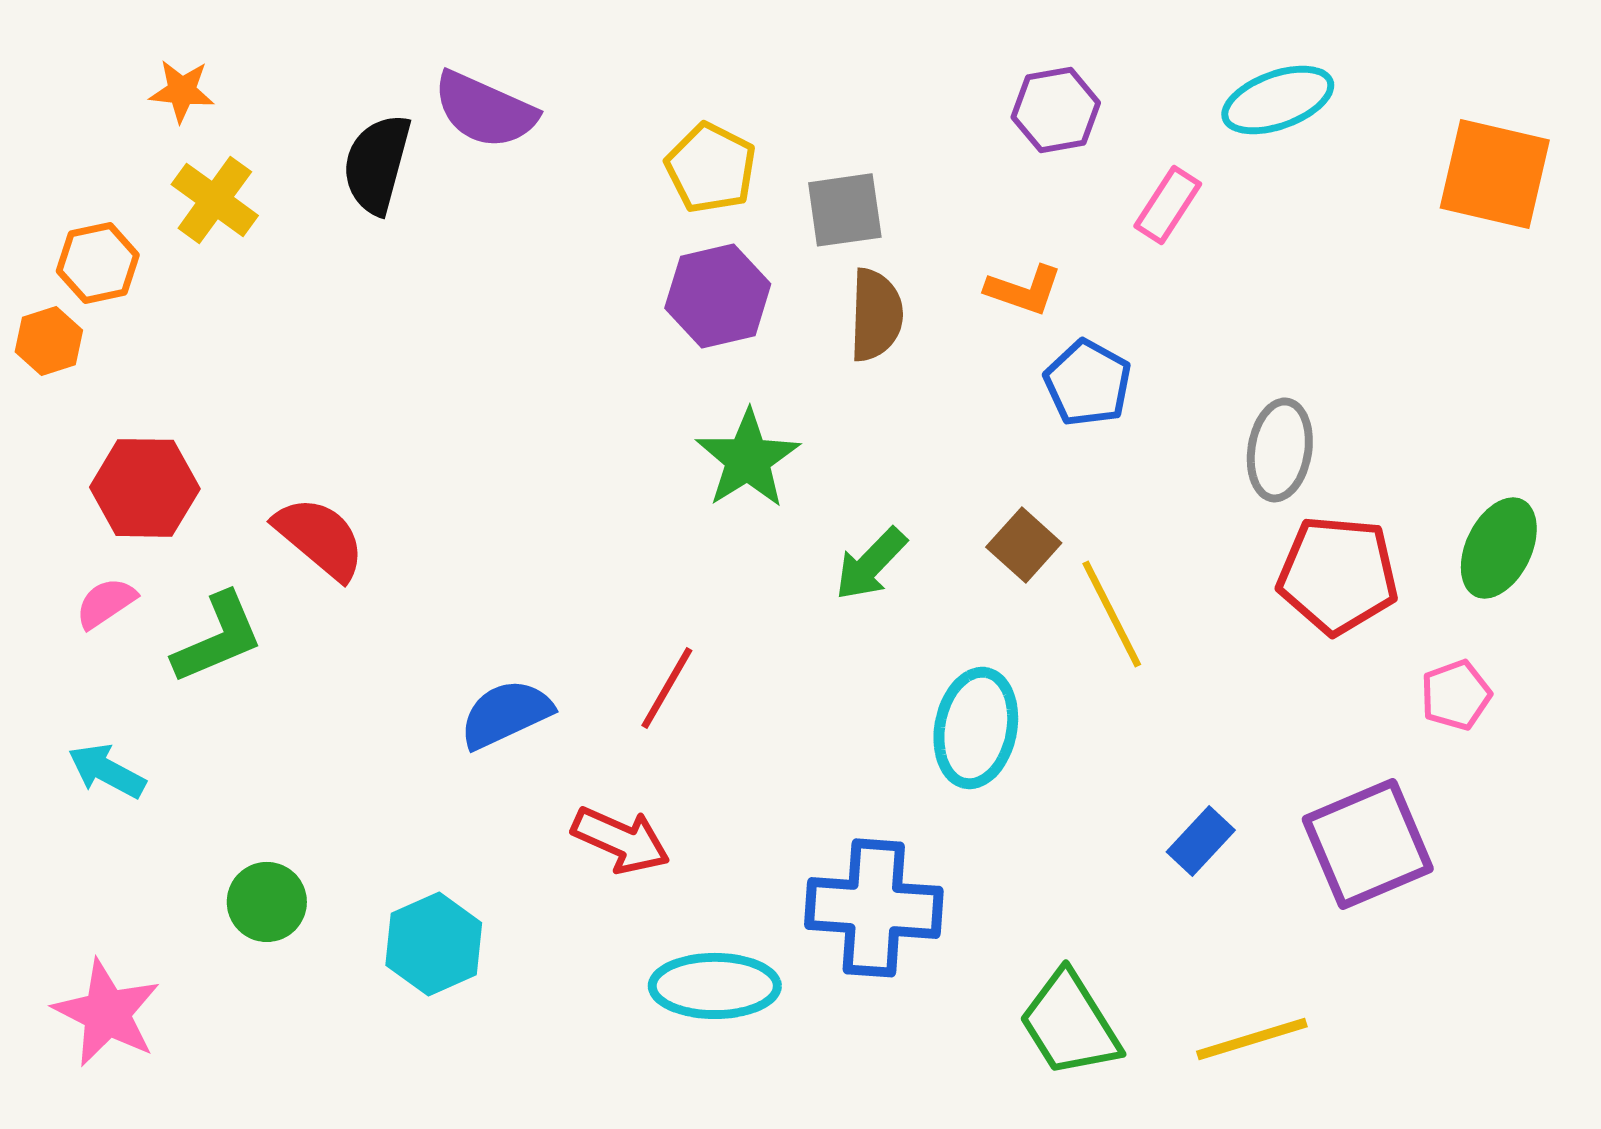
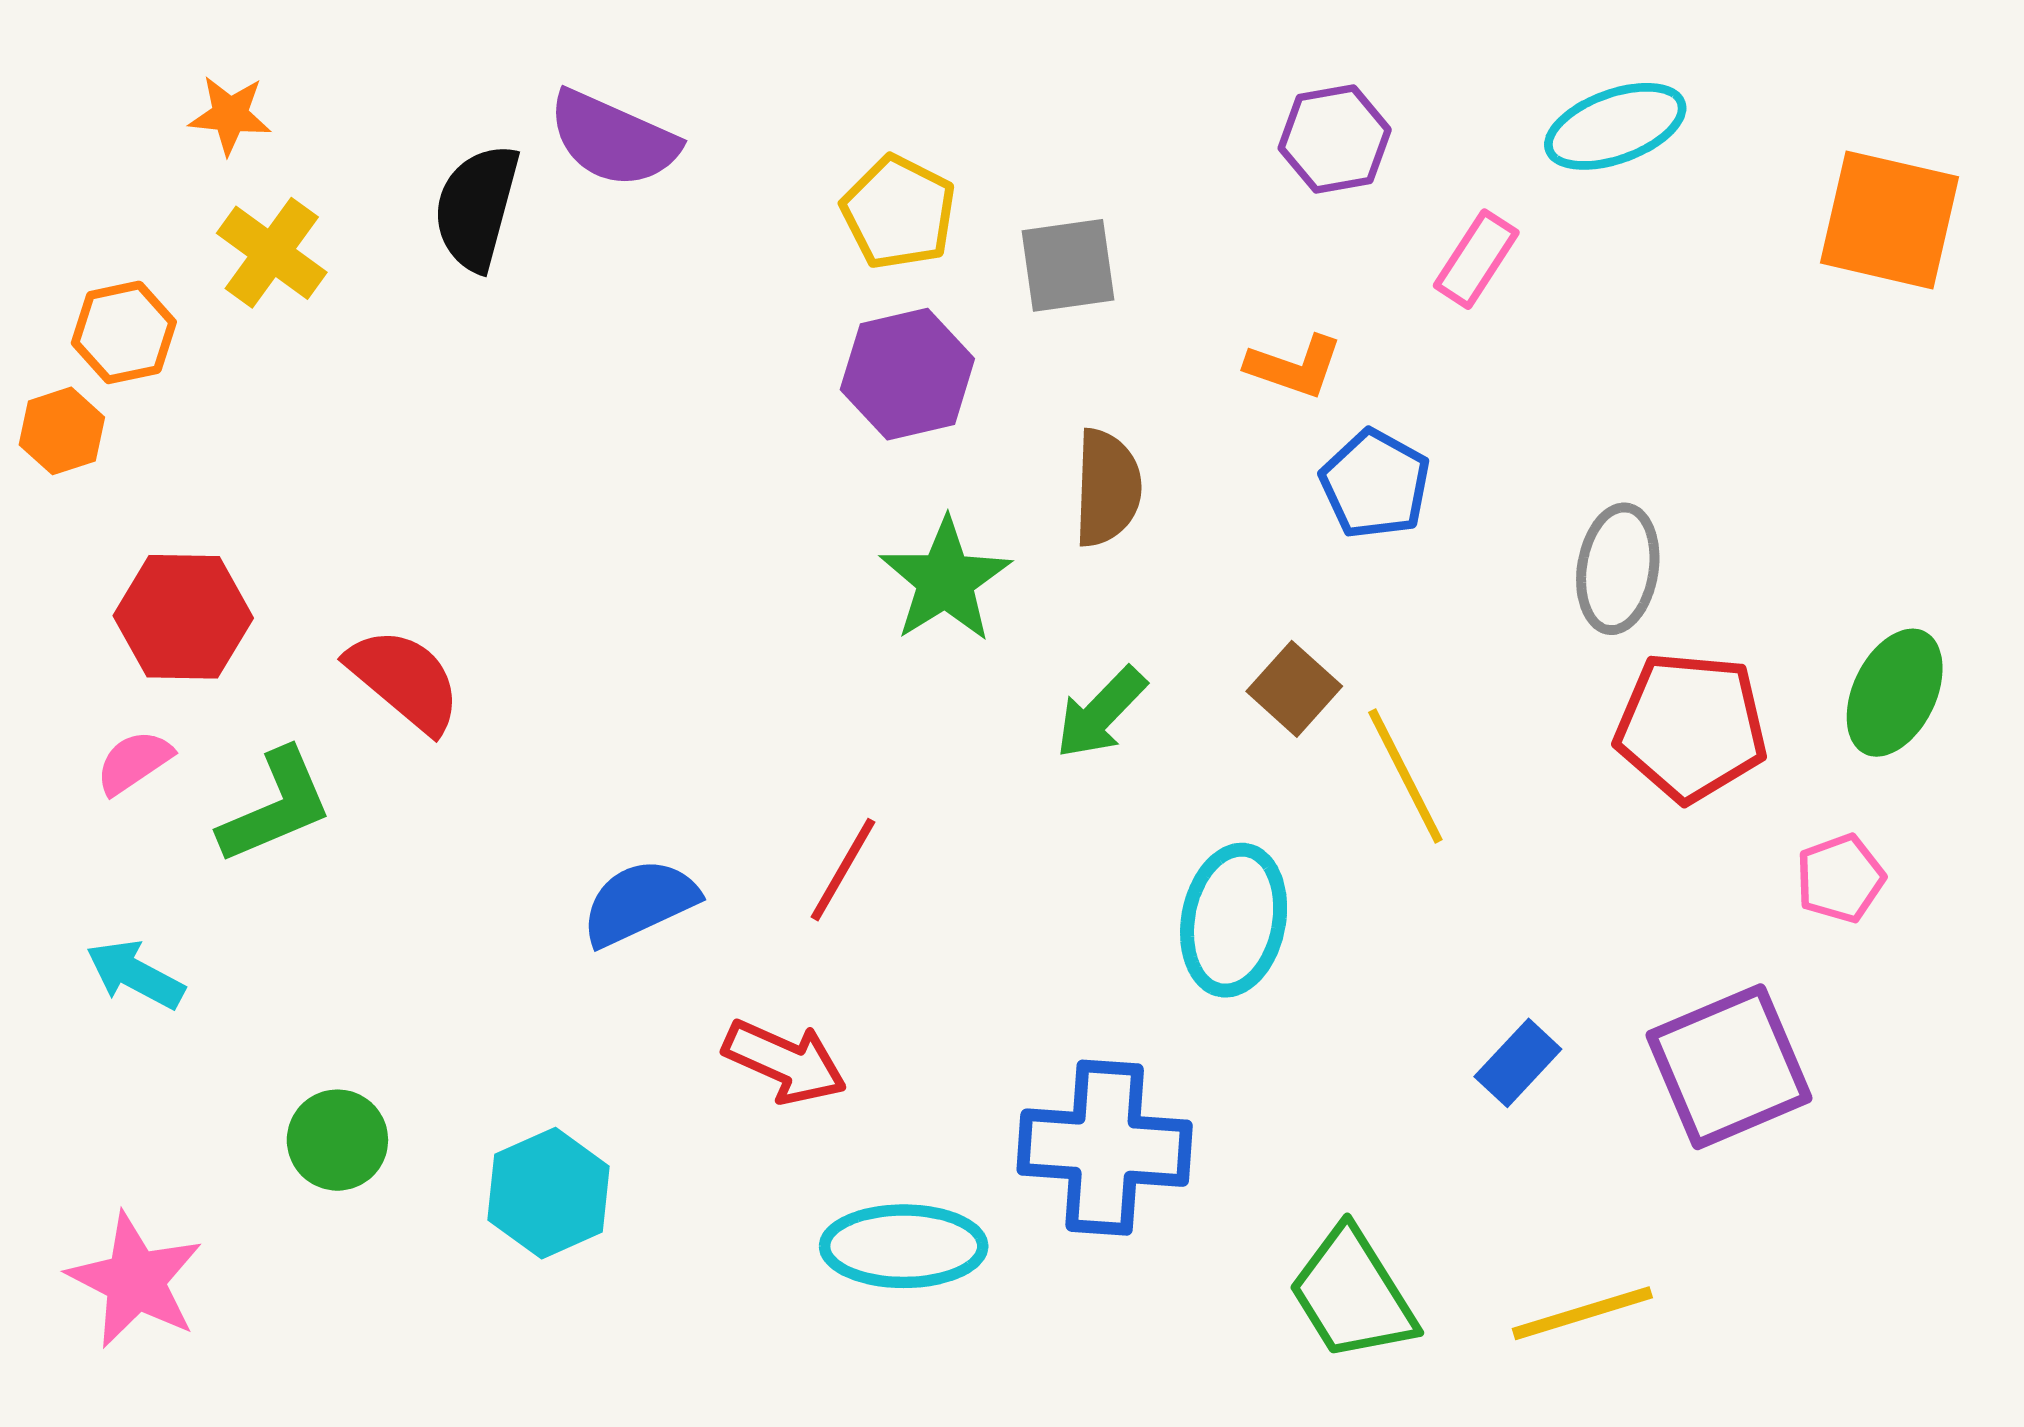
brown semicircle: (876, 315) -> (1107, 488), moved

